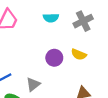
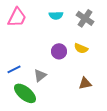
gray cross: (83, 21) -> (85, 18), turned -30

